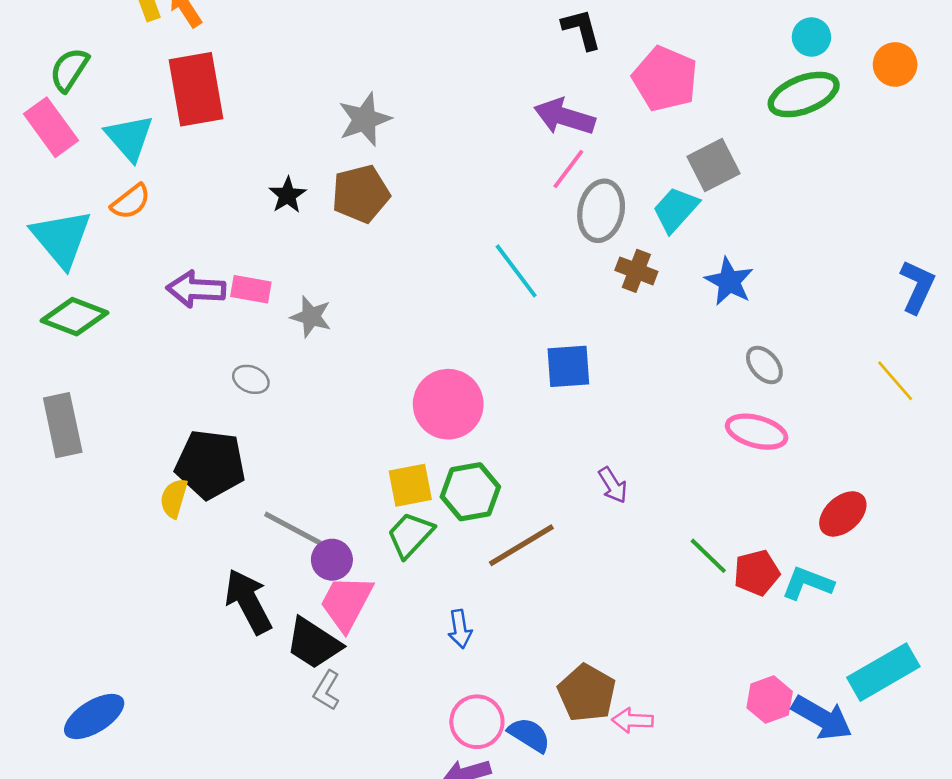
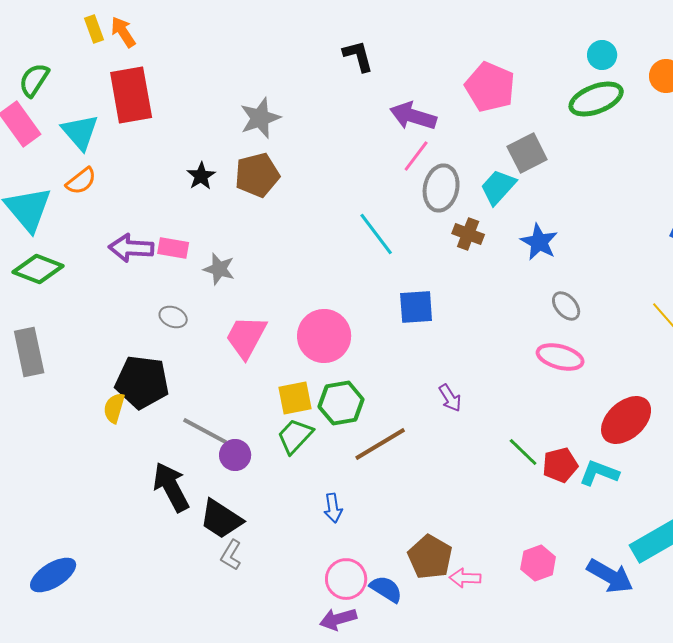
black L-shape: (581, 29) -> (358, 56), moved
red ellipse: (843, 514) -> (626, 420), size x1.4
pink trapezoid: (346, 603) -> (246, 337), moved
pink hexagon: (770, 700) -> (538, 563), moved

